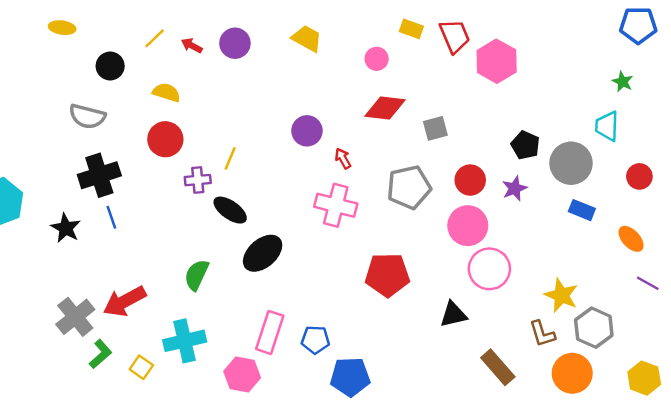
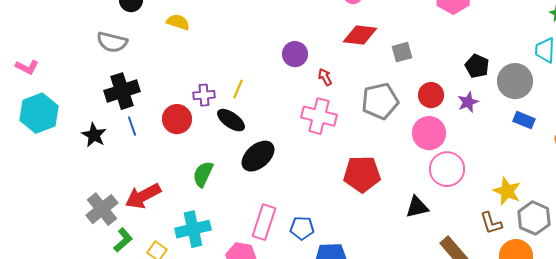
red circle: (165, 139) -> (177, 119), moved
yellow line: (230, 158) -> (238, 89), moved

